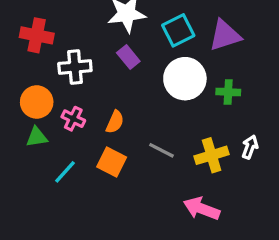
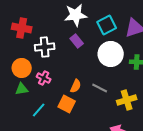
orange semicircle: (115, 122) -> (76, 86), moved
gray line: (162, 150) -> (100, 88), moved

